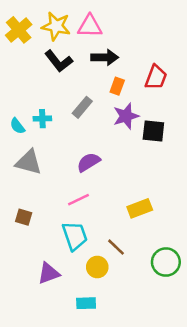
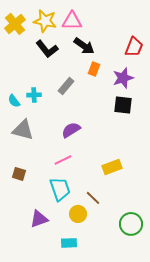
black arrow: (105, 57) -> (84, 46), turned 35
red trapezoid: (156, 77) -> (134, 47), moved
purple star: (126, 116) -> (123, 78), moved
green circle: (166, 262) -> (131, 224), moved

